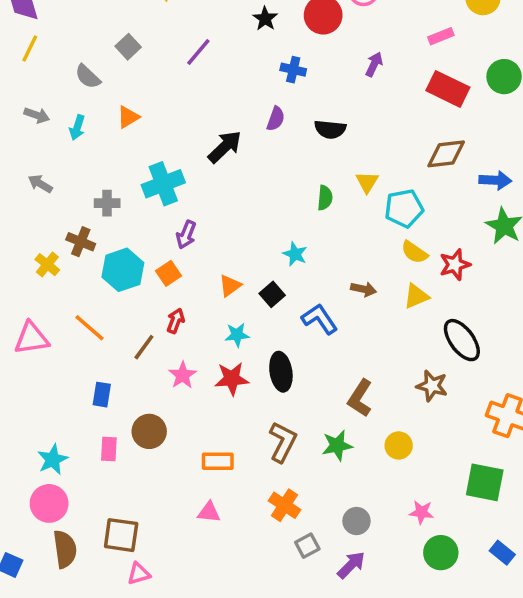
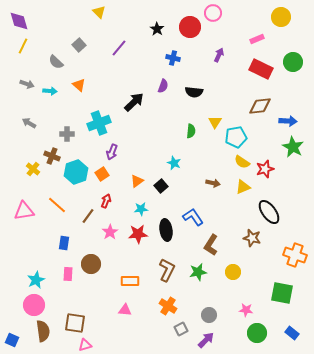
orange triangle: (128, 117) -> (79, 85), turned -48
cyan arrow: (77, 128) -> (50, 91), turned -104
blue L-shape: (320, 319) -> (193, 217), moved

